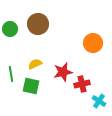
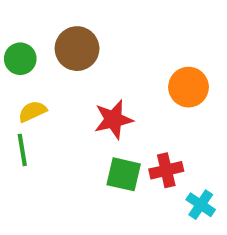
yellow semicircle: (35, 64) -> (32, 111), moved
red star: (63, 72) -> (114, 120), moved
green square: (31, 86) -> (124, 174), moved

